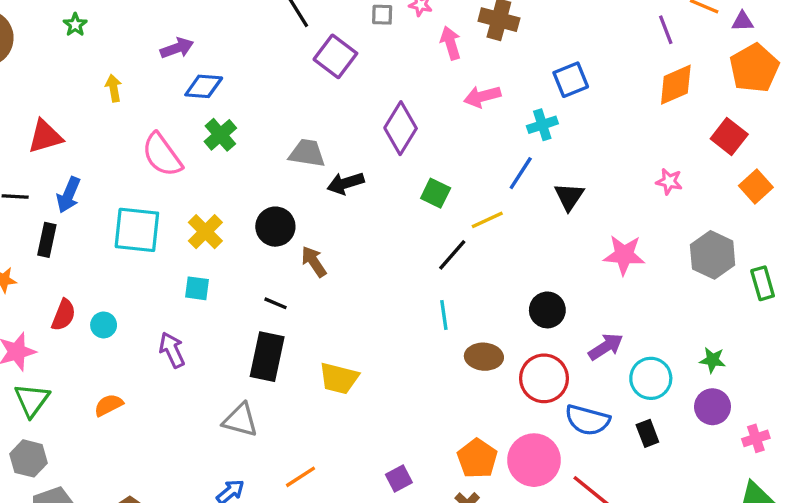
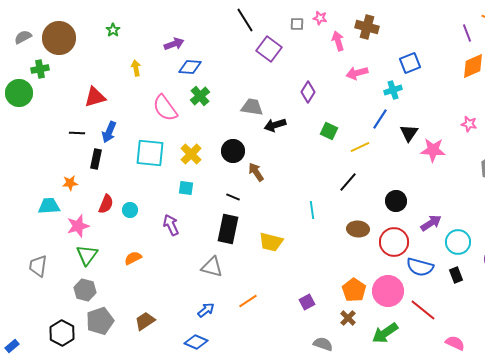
purple diamond: (401, 128) -> (308, 92), size x0.7
black line: (452, 255) -> (348, 182), moved
pink star: (624, 255) -> (433, 150), moved
cyan line: (444, 315) -> (312, 210), moved

